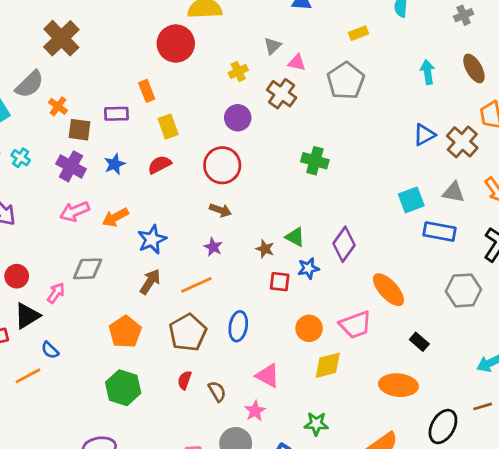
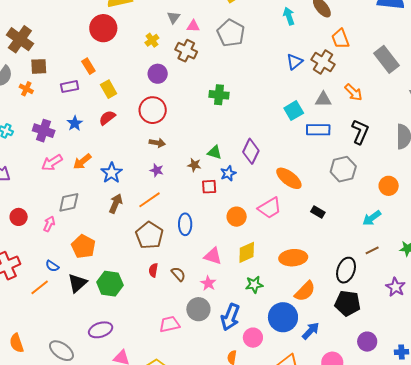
brown square: (80, 130) -> (39, 66), moved
black triangle: (27, 316) -> (77, 283), moved
orange pentagon: (125, 332) -> (83, 247), moved
yellow diamond: (328, 365) -> (247, 252), moved
orange ellipse: (398, 385) -> (293, 258), moved

